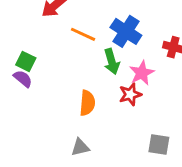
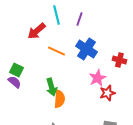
green arrow: (112, 61) -> (51, 87), moved
red star: (130, 94) -> (107, 93), moved

